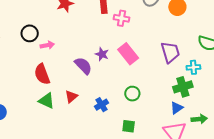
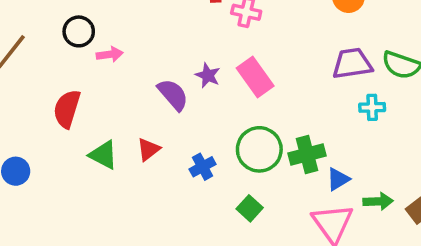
purple trapezoid: (170, 52) -> (352, 64), moved, turned -85
red semicircle: (42, 74) -> (67, 109), moved, turned 35
green cross: (183, 87) -> (307, 154), moved
green circle: (132, 94) -> (259, 149), size x1.6
green square: (129, 126) -> (250, 208), turned 32

